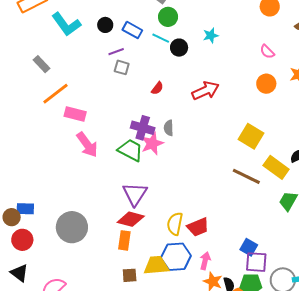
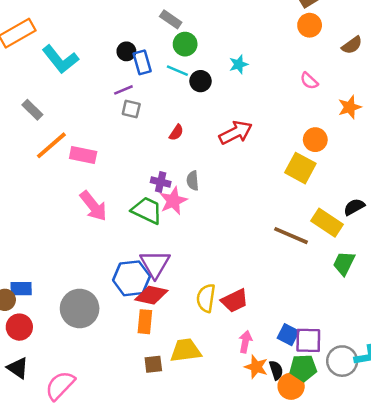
black circle: (105, 25) -> (126, 51), moved
blue rectangle: (132, 30) -> (142, 62), turned 48
orange circle: (266, 84) -> (315, 140), moved
pink rectangle: (75, 114) -> (83, 155), moved
purple cross: (143, 128) -> (161, 182), size x0.7
yellow square: (251, 136) -> (300, 168), moved
blue square: (249, 247) -> (288, 335), moved
blue hexagon: (176, 257) -> (131, 278), moved

